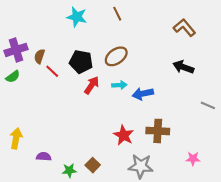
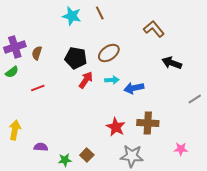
brown line: (117, 14) -> (100, 13), moved
brown L-shape: (184, 28) -> (154, 29), moved
red line: (52, 71) -> (38, 88), moved, turned -64
gray line: (208, 105) -> (195, 99), turned -56

